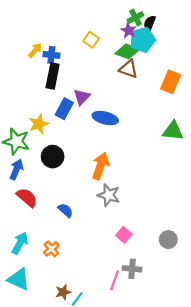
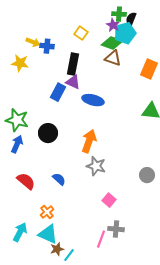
green cross: (136, 18) -> (119, 14), turned 32
yellow arrow: (35, 50) -> (33, 42), turned 72
black rectangle: (53, 76) -> (73, 64), moved
purple triangle: (82, 97) -> (73, 82), turned -49
yellow star: (39, 124) -> (20, 63), moved, turned 30
red semicircle: (27, 197) -> (26, 181), moved
gray circle: (168, 240) -> (147, 175), moved
cyan arrow: (20, 243) -> (20, 232), moved
cyan triangle: (19, 279) -> (48, 234), moved

